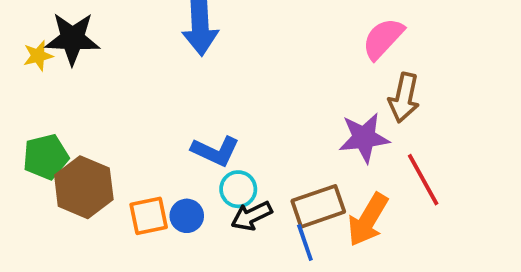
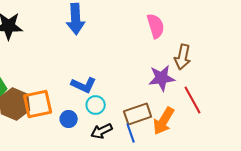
pink semicircle: (383, 39) -> (156, 26), moved, turned 120
orange square: (149, 216) -> (38, 104), moved, size x1.4
black arrow: (252, 216) -> (102, 131), moved

